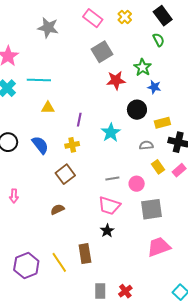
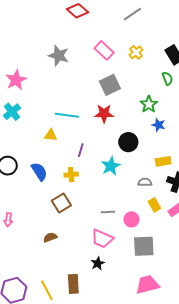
cyan line: (39, 80) -> (67, 115), moved
red star: (116, 80) -> (104, 114), moved
black circle: (137, 110) -> (128, 142), moved

